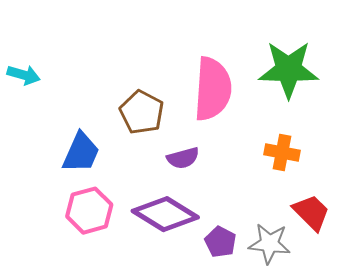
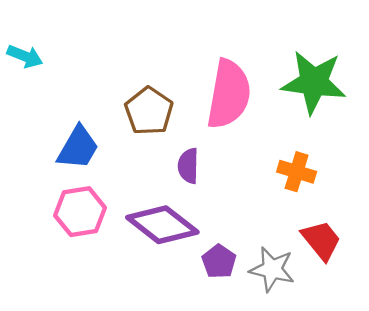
purple semicircle: (183, 158) -> (188, 166), turned 100

